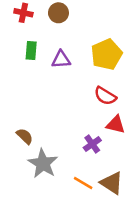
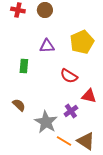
green rectangle: (31, 50) -> (24, 66), moved
red semicircle: (105, 96) -> (69, 76), moved
gray star: (43, 164) -> (46, 122), moved

